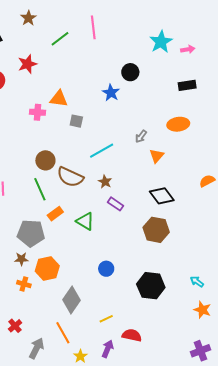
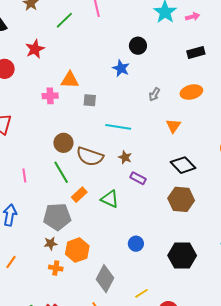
gray arrow: (141, 136) -> (154, 94), moved
cyan line: (102, 151) -> (118, 127), turned 45

